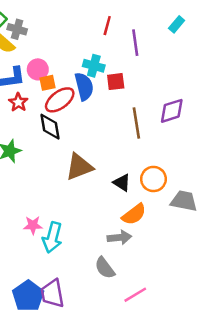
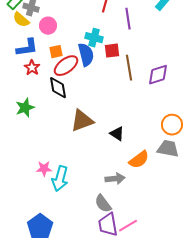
pink circle: (38, 69) -> (48, 26), moved
brown line: (136, 123) -> (129, 68), moved
orange circle: (153, 179) -> (172, 125), moved
orange semicircle: (134, 214) -> (139, 160), moved
purple trapezoid: (52, 293) -> (108, 225), moved

